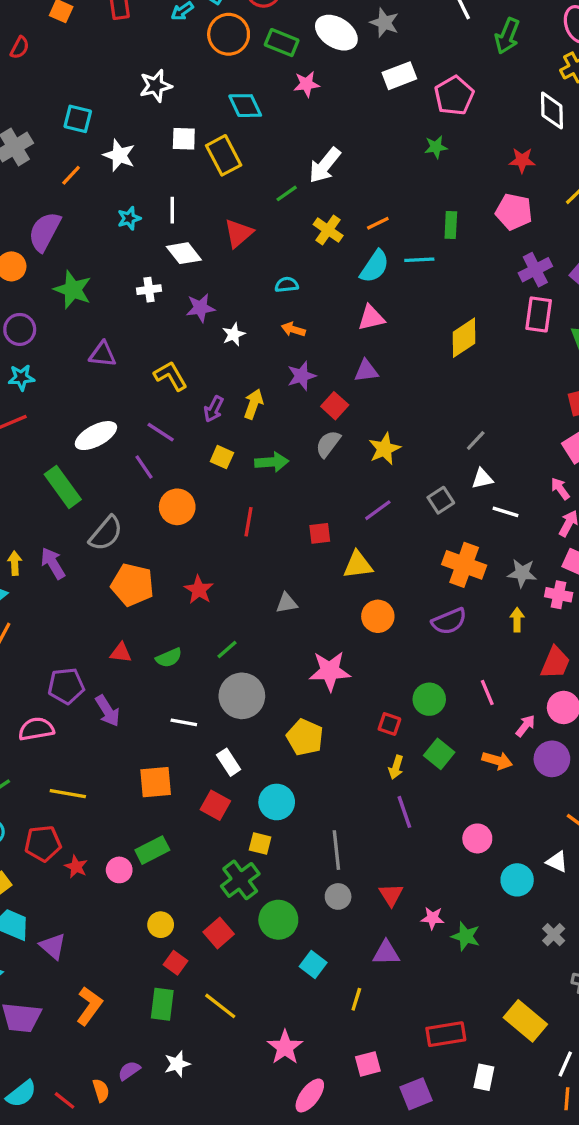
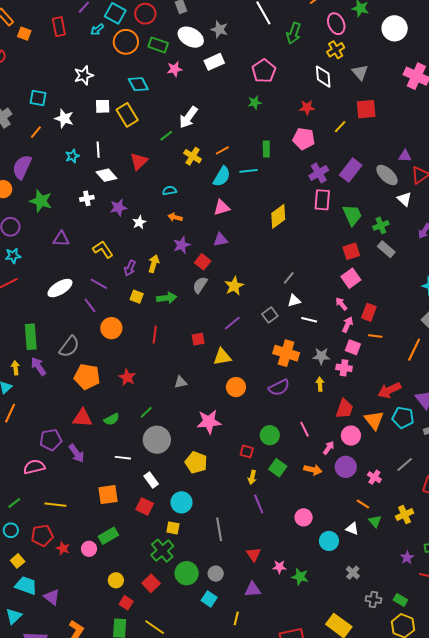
white rectangle: (399, 76) -> (214, 62), moved
green rectangle: (63, 487) -> (31, 337), moved, turned 35
red triangle: (121, 653) -> (82, 418), size x1.5
gray circle: (338, 896) -> (216, 574), moved

